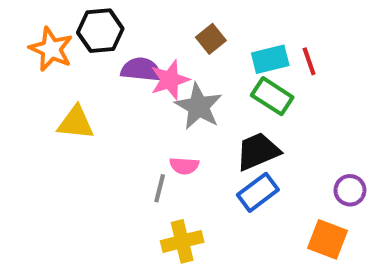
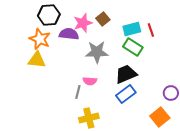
orange star: (51, 49) -> (40, 39), moved
pink star: (170, 80) -> (83, 23), moved
gray star: (199, 106) -> (97, 52), turned -30
orange square: (327, 239) -> (160, 117), turned 30

